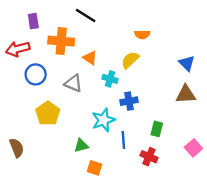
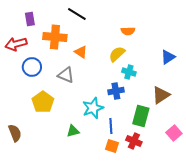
blue triangle: (187, 63) -> (168, 57), turned 42
cyan cross: (110, 79) -> (129, 72), moved
brown triangle: (186, 94) -> (161, 95), moved, turned -30
green rectangle: (157, 129) -> (141, 116), size x1.5
orange square: (95, 168) -> (112, 146), moved

